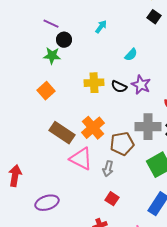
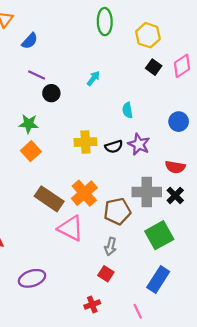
cyan semicircle: (131, 55) -> (127, 110), turned 128
green star: (52, 56) -> (29, 124), moved
black semicircle: (119, 87) -> (114, 147), turned -42
gray arrow: (108, 169) -> (110, 247), moved

